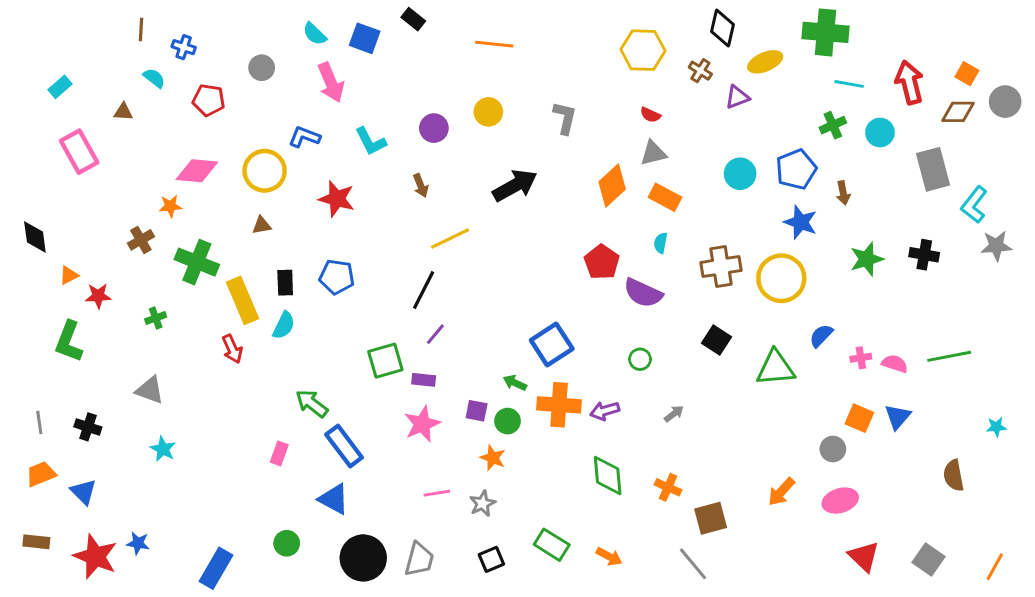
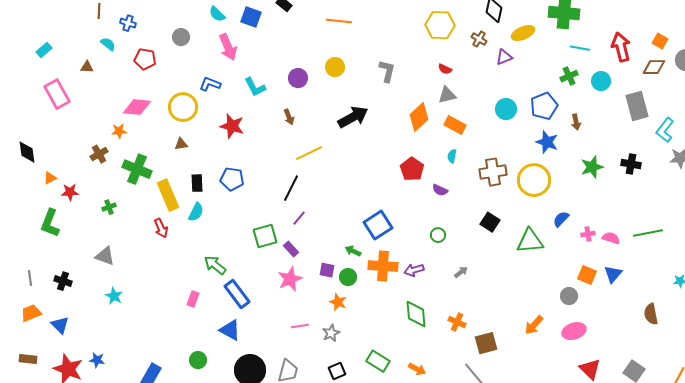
purple semicircle: (643, 293) -> (440, 190), size x0.6
purple rectangle: (424, 380) -> (291, 249), turned 42

